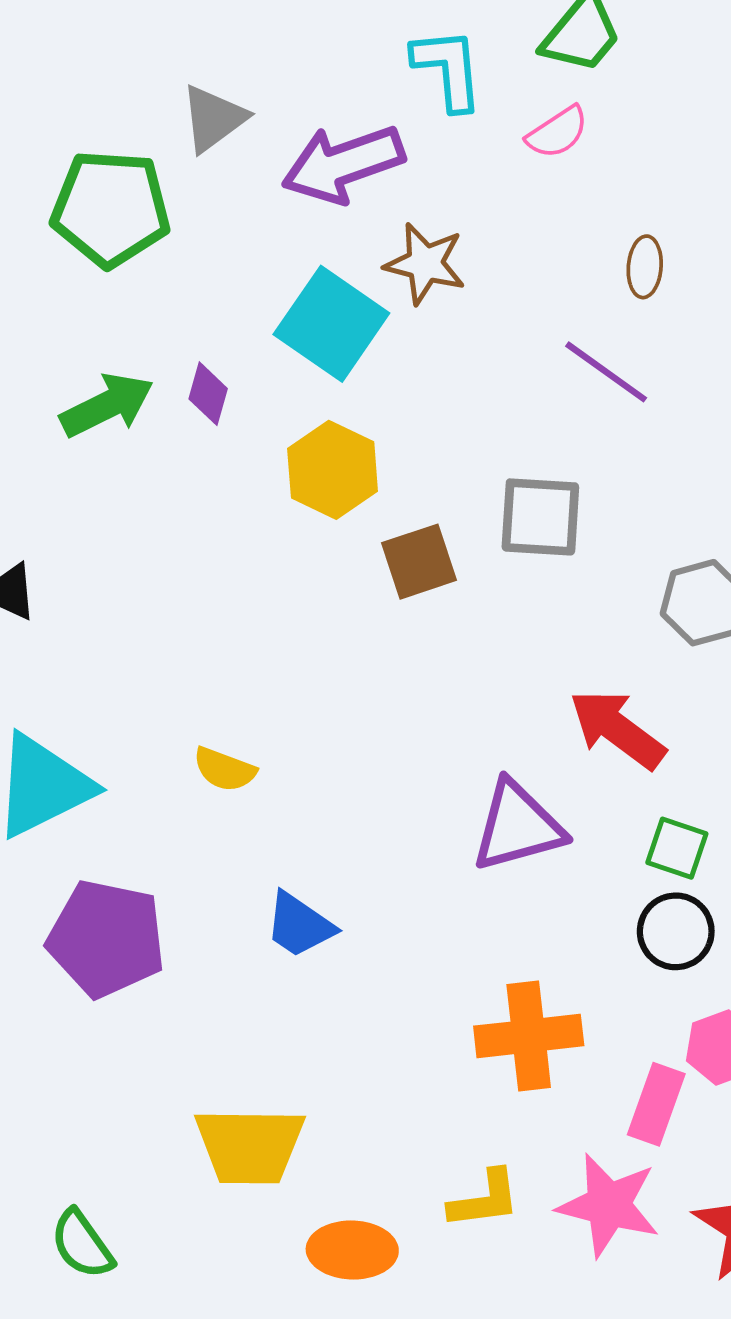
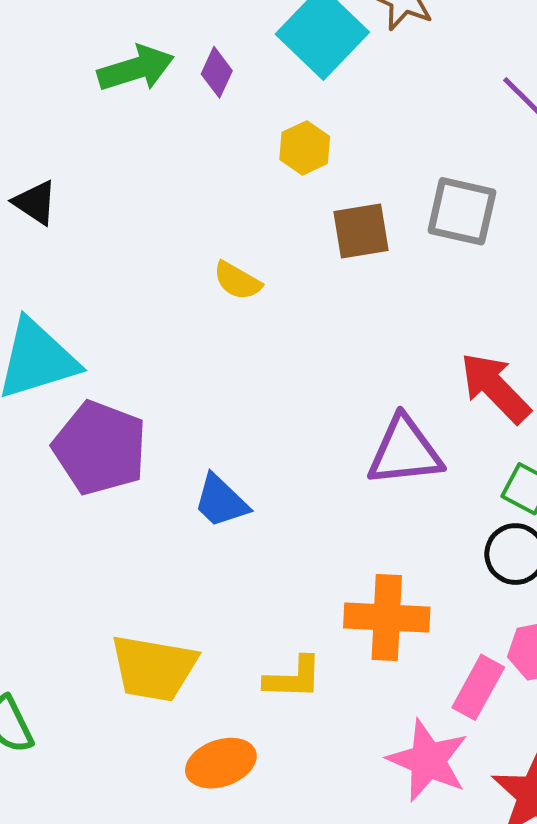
yellow hexagon: (333, 470) -> (305, 148), size x0.7
yellow semicircle: (224, 769) -> (237, 281), moved
purple pentagon: (106, 939) -> (100, 448), moved
yellow L-shape: (485, 1199) -> (293, 678), moved
orange ellipse: (352, 1250) -> (221, 763), turned -30

